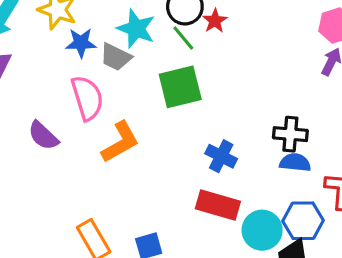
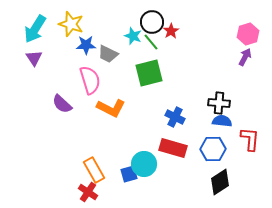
cyan star: (136, 29) -> (133, 36), moved, size x0.7
orange L-shape: (120, 142) -> (111, 108), turned 56
blue hexagon: (303, 221) -> (213, 149), moved
cyan circle: (262, 230) -> (144, 164), moved

